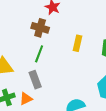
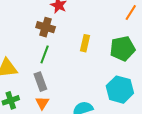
orange triangle: (26, 99) -> (42, 103), moved, turned -32

